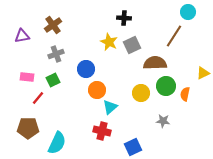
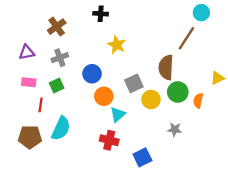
black cross: (124, 18) -> (101, 14), moved
purple triangle: (22, 36) -> (27, 52), moved
gray square: (132, 45) -> (134, 83), moved
brown semicircle: (155, 63) -> (166, 67), turned -85
red line: (38, 98) -> (41, 105), turned -32
cyan semicircle: (57, 143) -> (61, 128), moved

